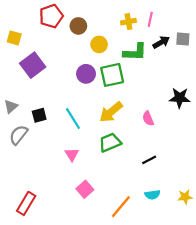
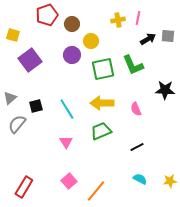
green L-shape: (135, 52) -> (133, 65), moved, turned 65
purple circle: (86, 74) -> (72, 55), moved
yellow arrow: (111, 112) -> (102, 103), turned 40
pink square: (85, 189) -> (69, 181), moved
cyan semicircle: (152, 195) -> (140, 179), turned -144
orange line: (121, 207) -> (96, 191), moved

